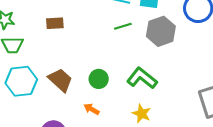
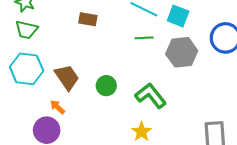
brown rectangle: (55, 23) -> (88, 19), moved
orange arrow: (92, 109) -> (57, 107), moved

